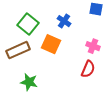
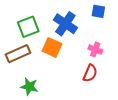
blue cross: (64, 21) -> (65, 24), size x1.6
green square: (28, 24) -> (28, 27), turned 30

